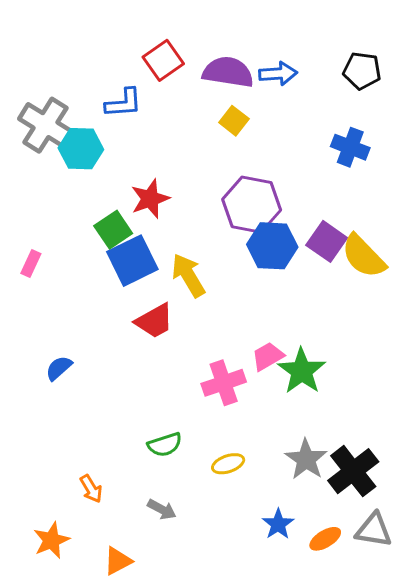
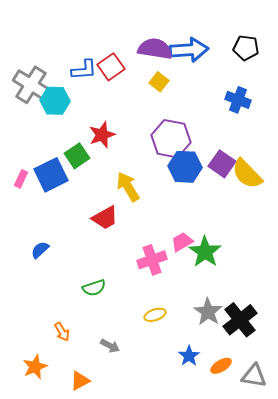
red square: (163, 60) -> (111, 67), moved
blue arrow: (278, 74) -> (189, 50), size x1.5
blue square: (132, 261) -> (51, 175), moved
green semicircle: (165, 445) -> (94, 288), moved
gray triangle: (374, 530) -> (254, 376), moved

